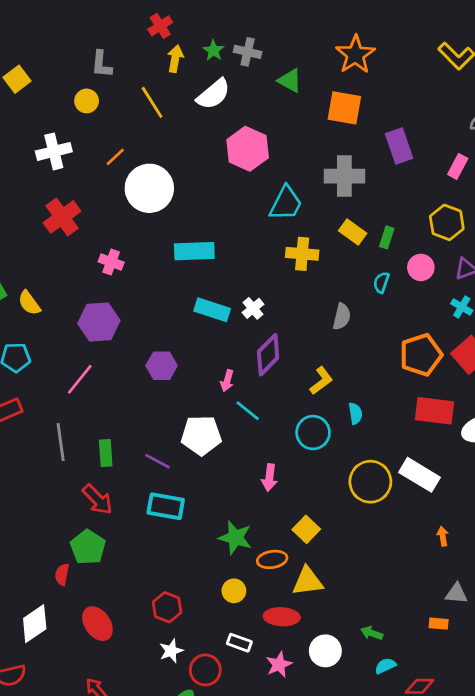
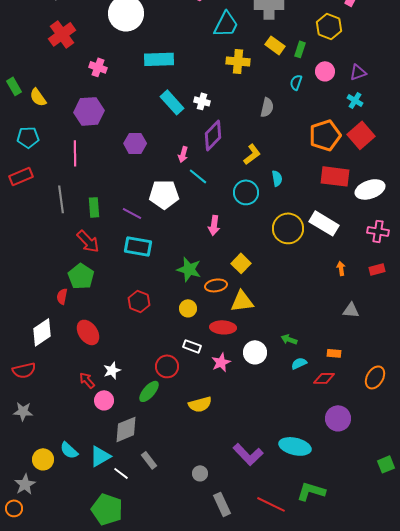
yellow hexagon: (447, 222) -> (329, 26), moved
white cross: (253, 308) -> (202, 101), turned -35
cyan rectangle: (212, 310) -> (172, 102), turned 30
pink line: (80, 379) -> (75, 153), turned -40
red hexagon: (167, 607) -> (139, 301), moved
orange rectangle: (439, 624) -> (334, 353), moved
white star: (171, 651) -> (112, 370), moved

